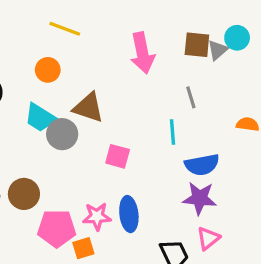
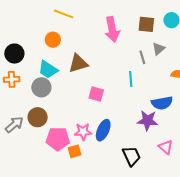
gray triangle: (218, 50) -> (159, 49), moved
brown triangle: (88, 108) -> (78, 63), turned -35
gray circle: (62, 134) -> (41, 87), moved
blue semicircle: (202, 165) -> (162, 103), moved
blue ellipse: (129, 214) -> (103, 130), turned 30
pink triangle: (208, 238) -> (166, 147), moved, turned -42

